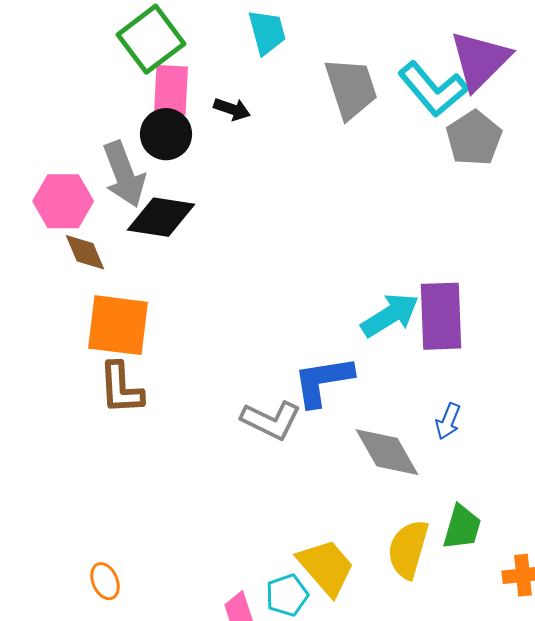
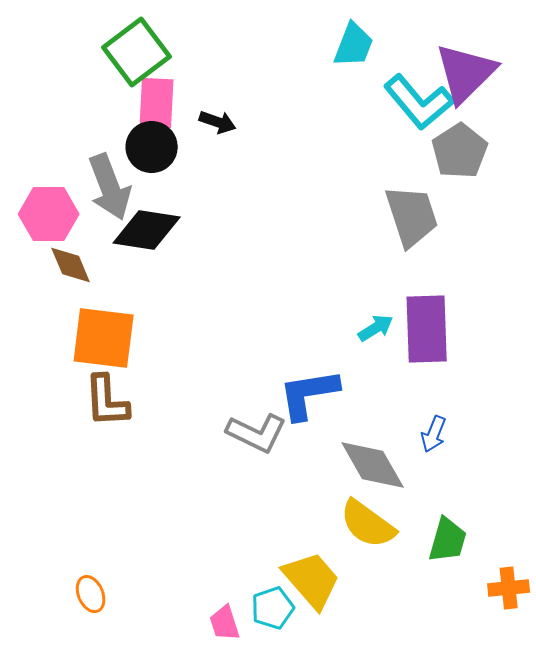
cyan trapezoid: (267, 32) -> (354, 45), moved, turned 36
gray trapezoid: (351, 88) -> (412, 216), moved
cyan arrow: (390, 315) -> (376, 328), size x0.6
yellow semicircle: (408, 549) -> (368, 524), moved, turned -70

